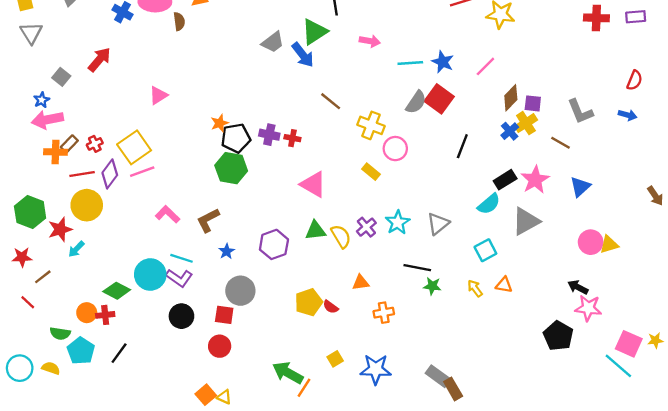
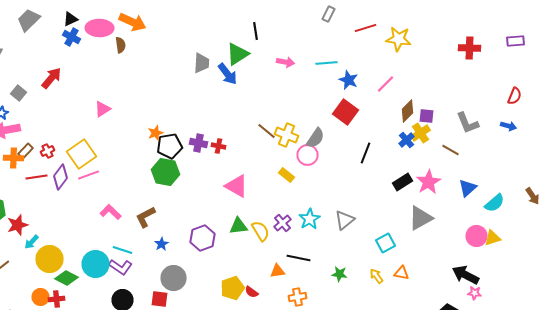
red cross: (596, 18) -> (470, 48), moved
gray trapezoid: (273, 42) -> (202, 63), turned -50
cyan line: (410, 63) -> (326, 63), moved
brown line: (331, 101) -> (266, 131), moved
gray semicircle: (416, 102) -> (316, 138), moved
cyan semicircle: (489, 204) -> (494, 203), moved
yellow circle: (87, 205) -> (50, 259), moved
black line: (417, 268) -> (298, 258), moved
black arrow: (578, 287) -> (466, 275), size x1.5
pink star: (588, 308) -> (474, 293), size x0.6

